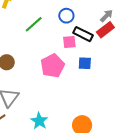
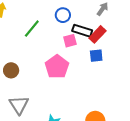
red rectangle: (105, 30) -> (98, 34), moved
blue square: (85, 63) -> (96, 56), moved

